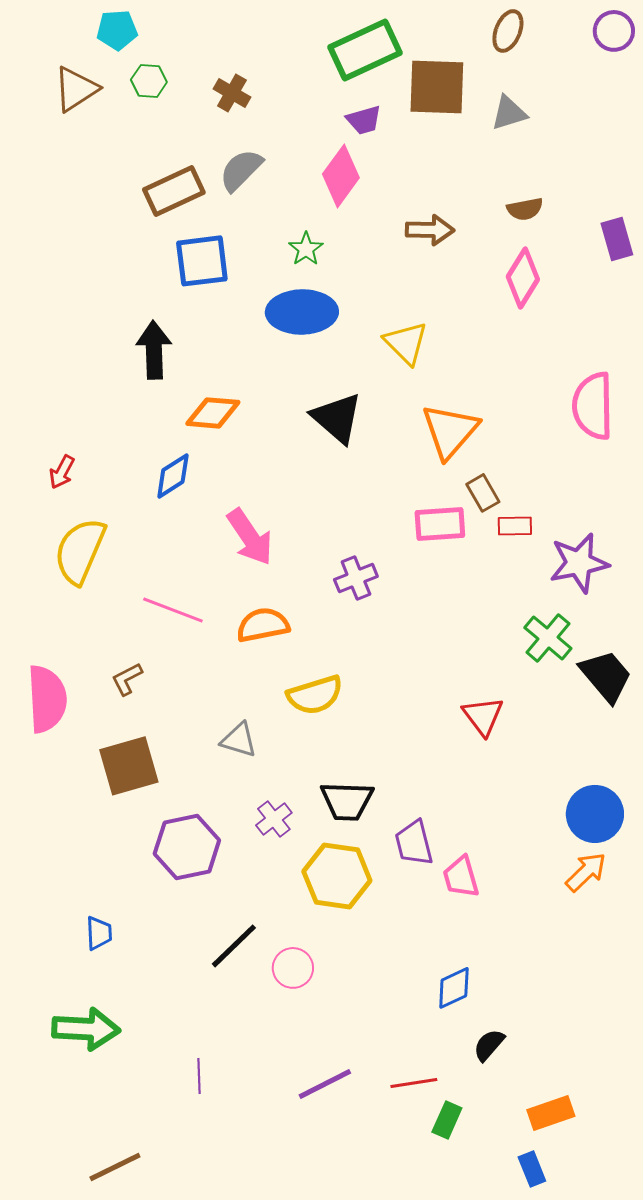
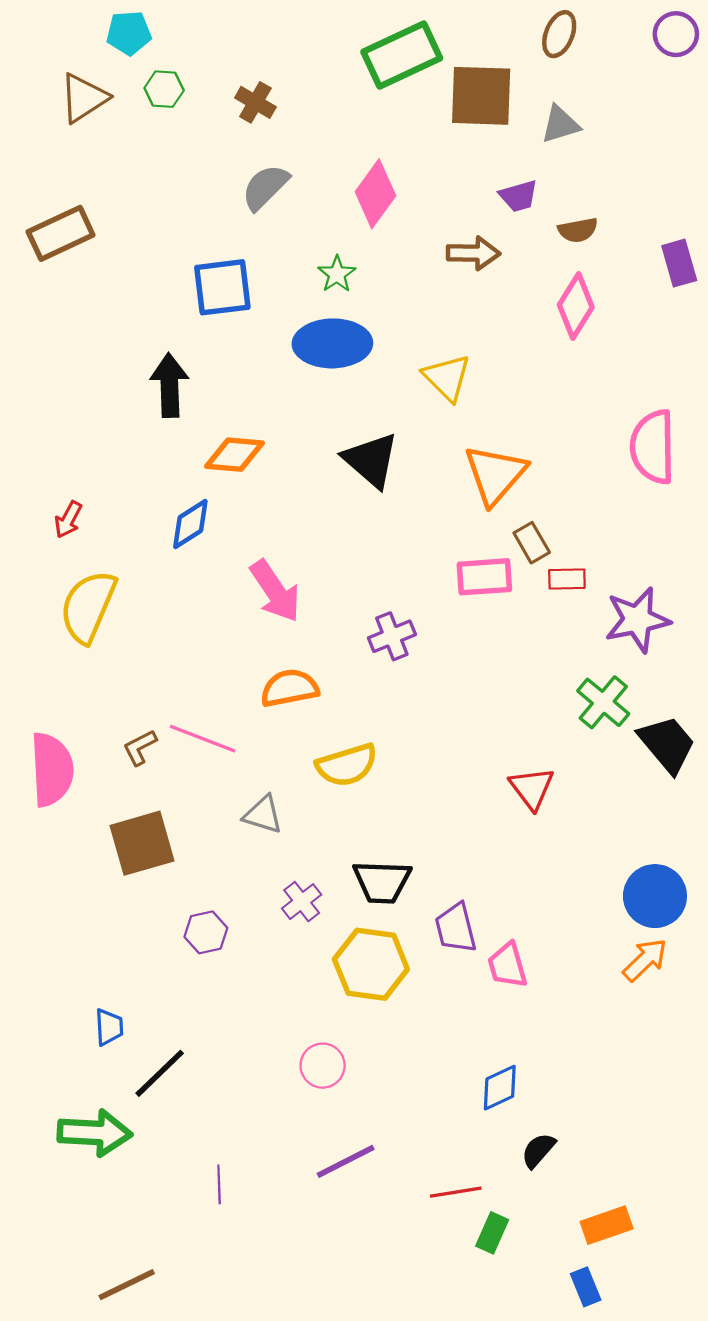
purple trapezoid: (364, 120) -> (518, 196), moved
brown rectangle: (174, 191) -> (61, 233), moved
pink line: (173, 610) -> (203, 739), moved
purple hexagon: (187, 847) -> (206, 932), size x0.6
black line: (234, 946) -> (160, 1073), moved
purple line: (325, 1084) -> (346, 1161), moved

